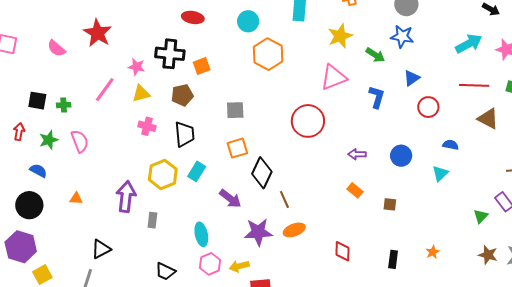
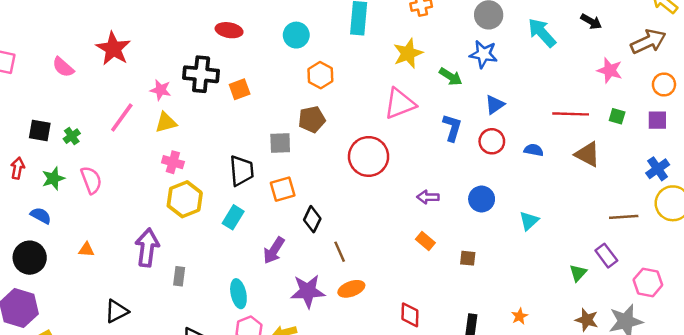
cyan arrow: (469, 44) -> (542, 33), moved, turned -104
orange hexagon: (268, 54) -> (320, 75), size x0.7
brown pentagon: (182, 95) -> (312, 119), moved
green cross: (64, 105) -> (72, 136), turned -32
red circle: (428, 107) -> (492, 141), moved
black trapezoid: (185, 134) -> (242, 171), moved
blue semicircle: (451, 145) -> (534, 150), moved
black diamond: (262, 173) -> (312, 219), size x0.7
yellow hexagon: (163, 174) -> (185, 199), moved
purple arrow: (230, 199) -> (274, 250), turned 85

